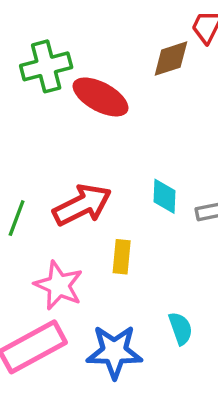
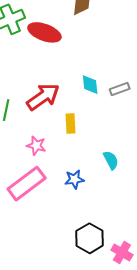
pink star: (59, 285) -> (36, 146), size x0.7
blue star: (114, 352) -> (74, 179), size x0.6

